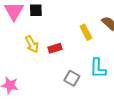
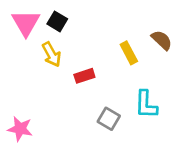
black square: (36, 10) -> (57, 21), turned 32
yellow arrow: (32, 44) -> (52, 54), moved

